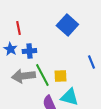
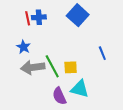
blue star: (10, 49) -> (24, 47), moved
blue cross: (29, 51) -> (39, 17), moved

